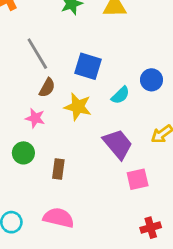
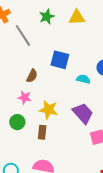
gray line: (37, 54) -> (23, 35), moved
cyan semicircle: (120, 95) -> (83, 79), turned -120
yellow star: (78, 107) -> (48, 110), moved

